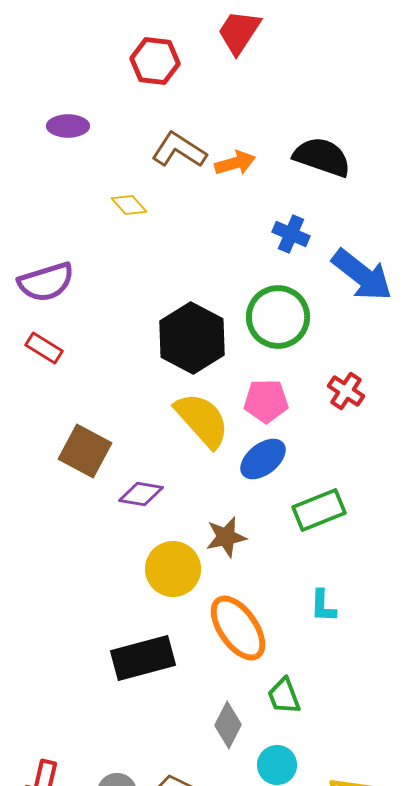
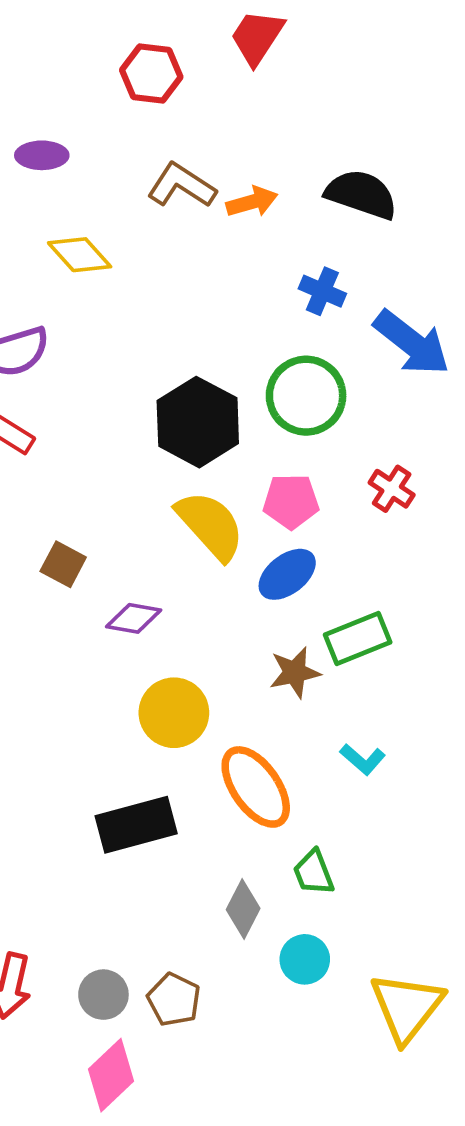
yellow diamond: (129, 205) -> (80, 255), moved, size x1.4
brown square: (85, 451) -> (63, 564), size x0.7
brown star: (226, 537) -> (295, 672), moved
cyan L-shape: (323, 606) -> (363, 759), turned -51

